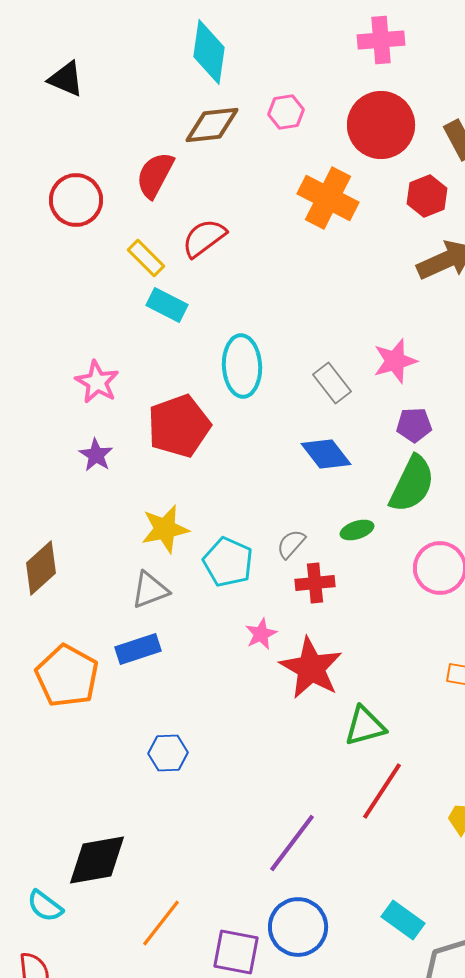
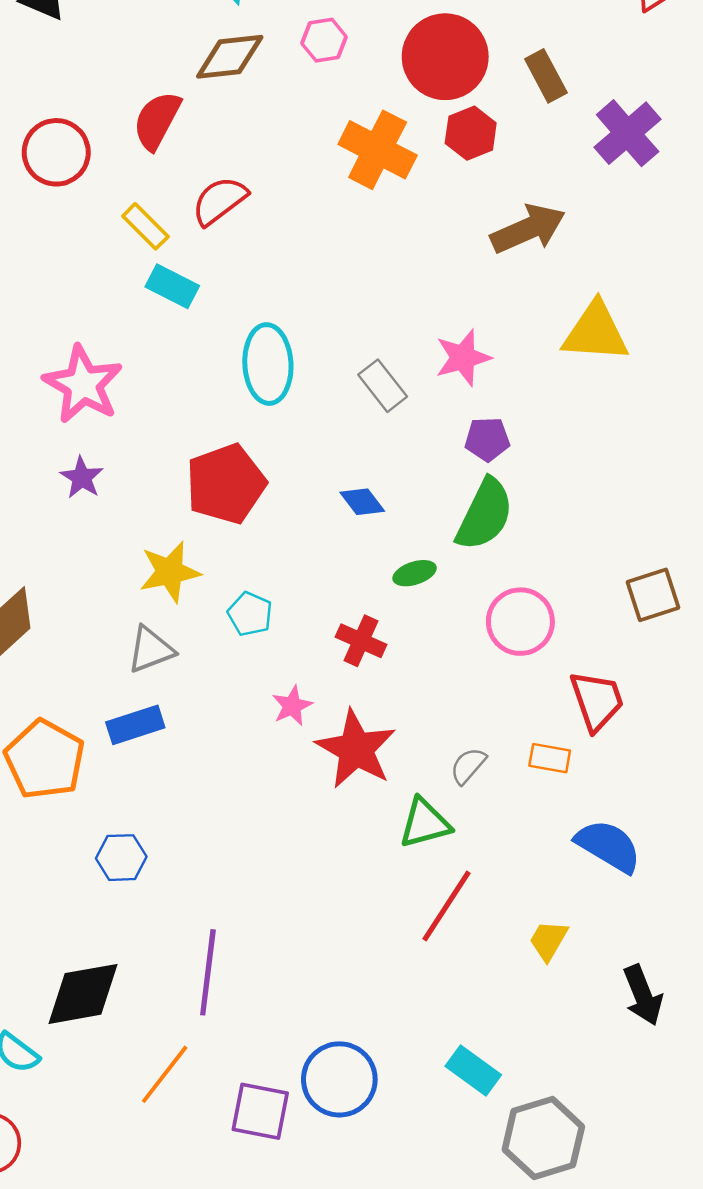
red hexagon: (427, 196) -> (471, 133), moved
pink star: (97, 382) -> (83, 384), size x1.4
red pentagon: (179, 426) -> (226, 484), moved
blue diamond: (326, 454) -> (362, 502), moved, size x0.7
gray semicircle: (291, 544) -> (468, 766), moved
cyan pentagon: (228, 562) -> (250, 614), size x0.7
red cross: (315, 583) -> (361, 641), turned 30
blue hexagon: (168, 753) -> (121, 858), moved
purple line: (292, 843) -> (208, 972), moved, turned -30

